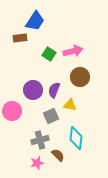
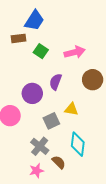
green square: (49, 54) -> (41, 51), moved
brown circle: (80, 77) -> (93, 80), moved
purple semicircle: (54, 90) -> (56, 82), moved
gray cross: (40, 140) -> (40, 146), turned -36

